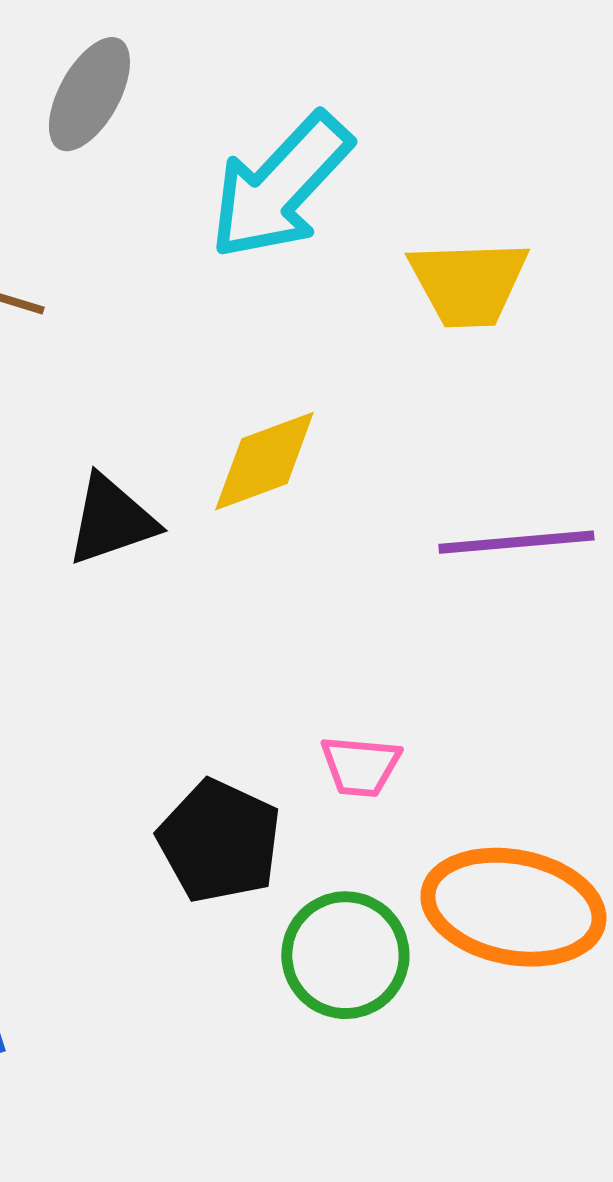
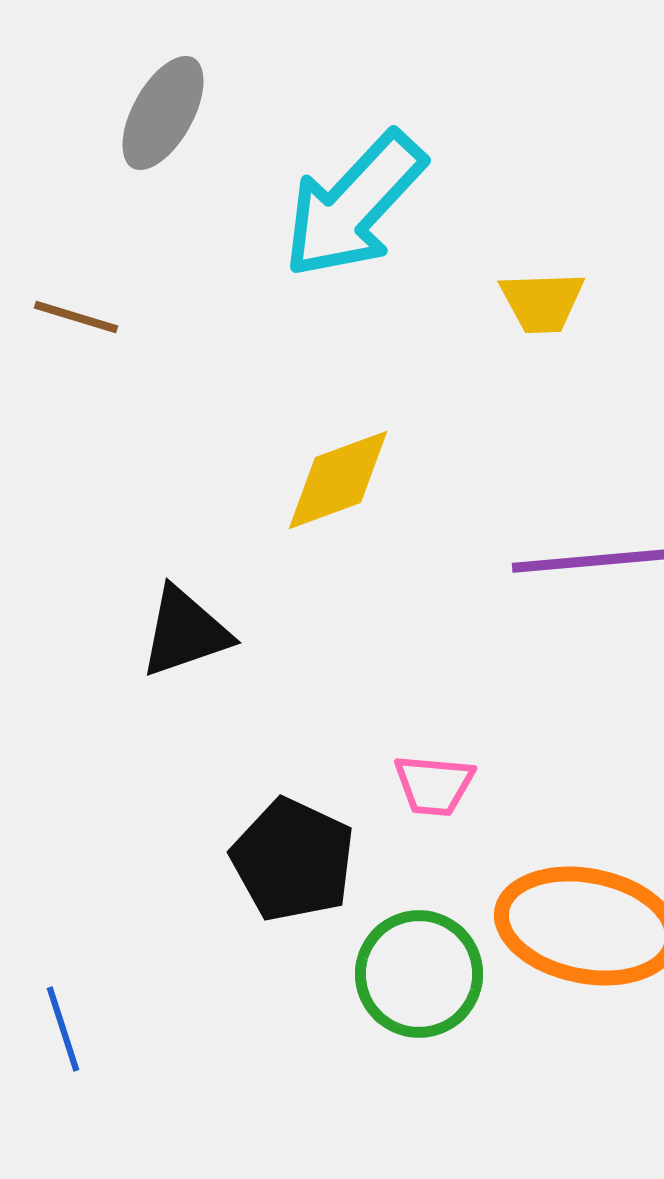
yellow trapezoid: (468, 283) -> (542, 302), size x0.7
black triangle: (111, 520) -> (185, 632), moved

